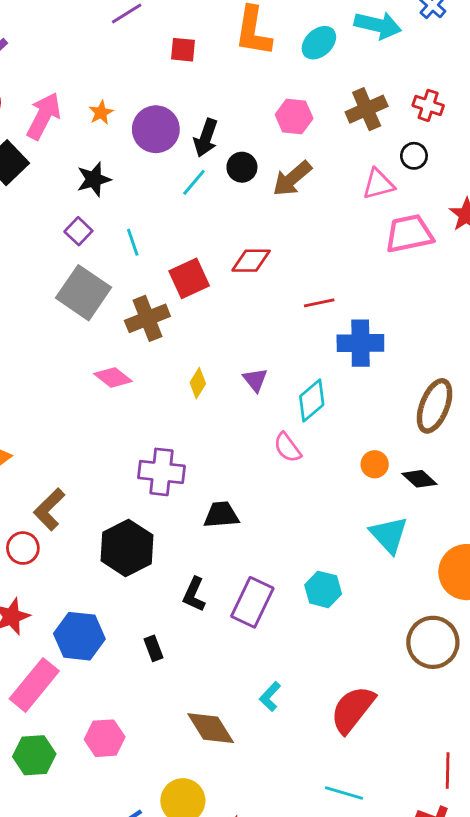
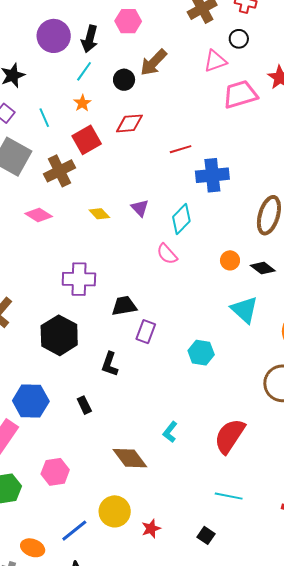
orange star: (101, 113) -> (82, 103), moved
pink hexagon: (294, 116) -> (128, 21), moved
black circle: (242, 167) -> (124, 80), moved
yellow diamond: (198, 383) -> (99, 214), turned -70
purple rectangle: (252, 602) -> (146, 332), moved, size x0.7

